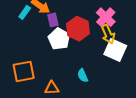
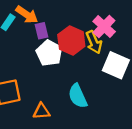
yellow arrow: (108, 34) -> (94, 42), moved
cyan semicircle: (83, 76) -> (78, 96), size x1.5

